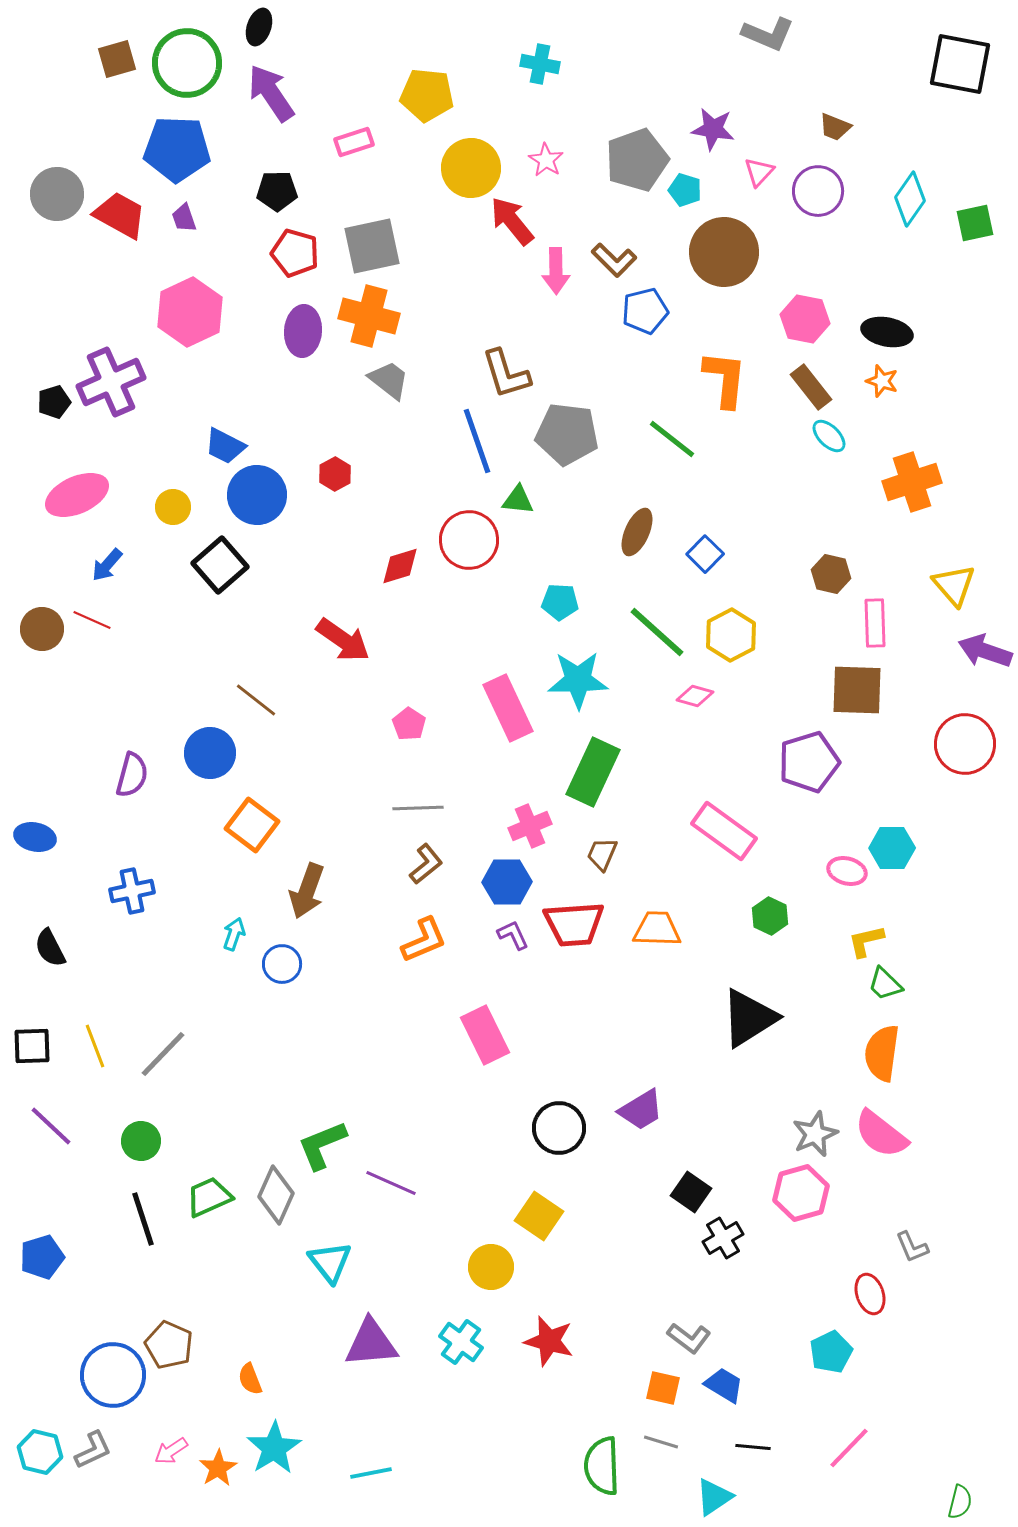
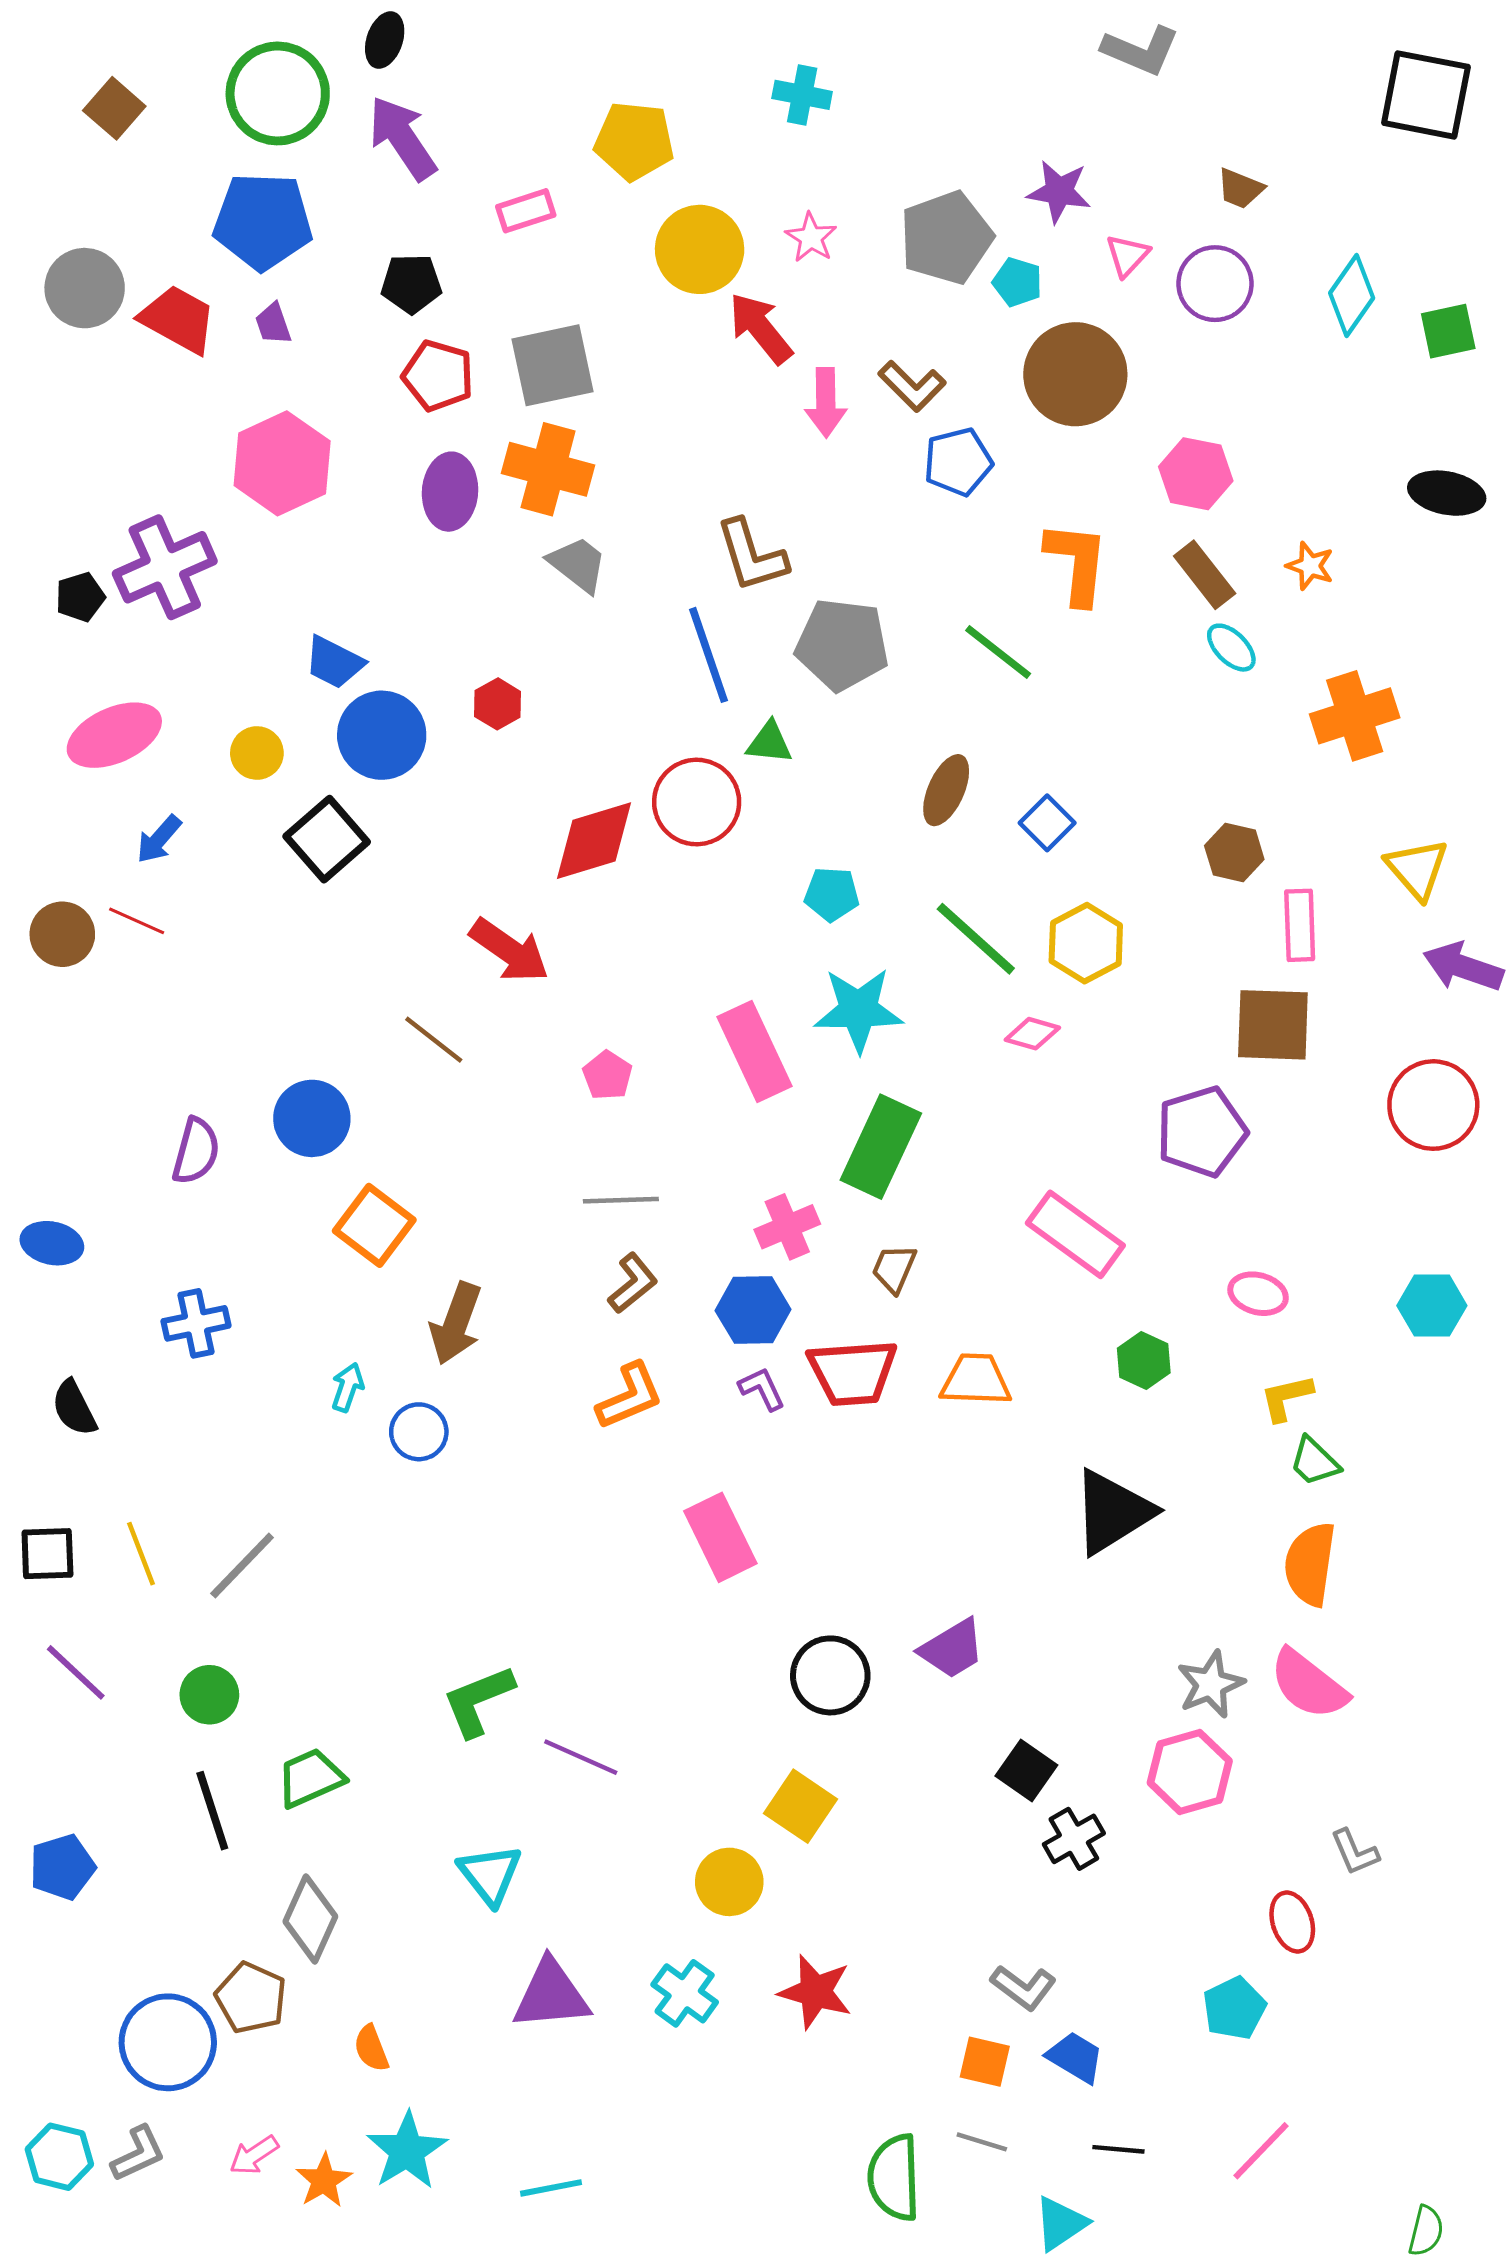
brown square: (117, 59) -> (114, 108), moved, turned -33
black ellipse: (887, 332) -> (1447, 493), moved
red diamond: (400, 566) -> (594, 841), size x1.5
brown line: (256, 700) -> (434, 1040), moved
cyan hexagon: (892, 848) -> (1432, 1306), moved
gray diamond: (276, 1195) -> (310, 1919), moved

